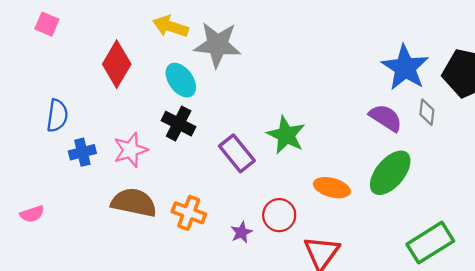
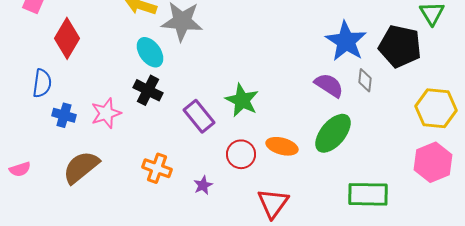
red diamond: (117, 64) -> (67, 38), moved
blue cross: (82, 152) -> (64, 115), turned 30
brown semicircle: (134, 203) -> (81, 167), moved, turned -51
red circle: (279, 215) -> (241, 154), moved
green rectangle: (430, 243) -> (368, 194), turned 33

